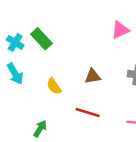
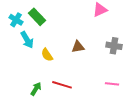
cyan arrow: (15, 74) -> (27, 40), moved
red line: (88, 112) -> (62, 85), moved

